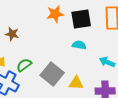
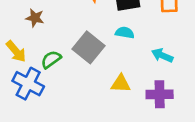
gray square: (52, 74) -> (89, 47), moved

